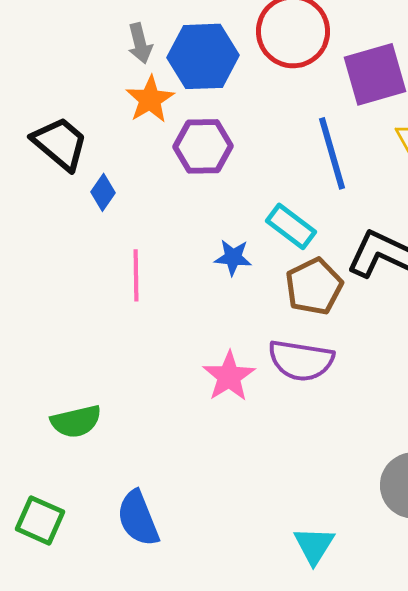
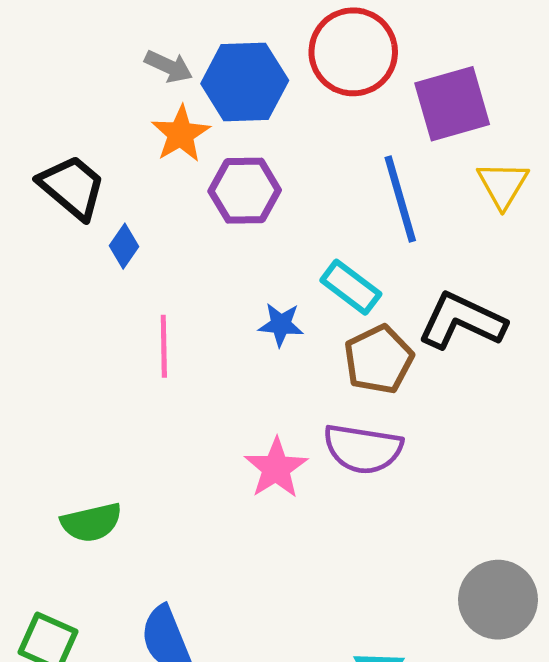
gray arrow: (140, 43) -> (169, 66), turned -51

